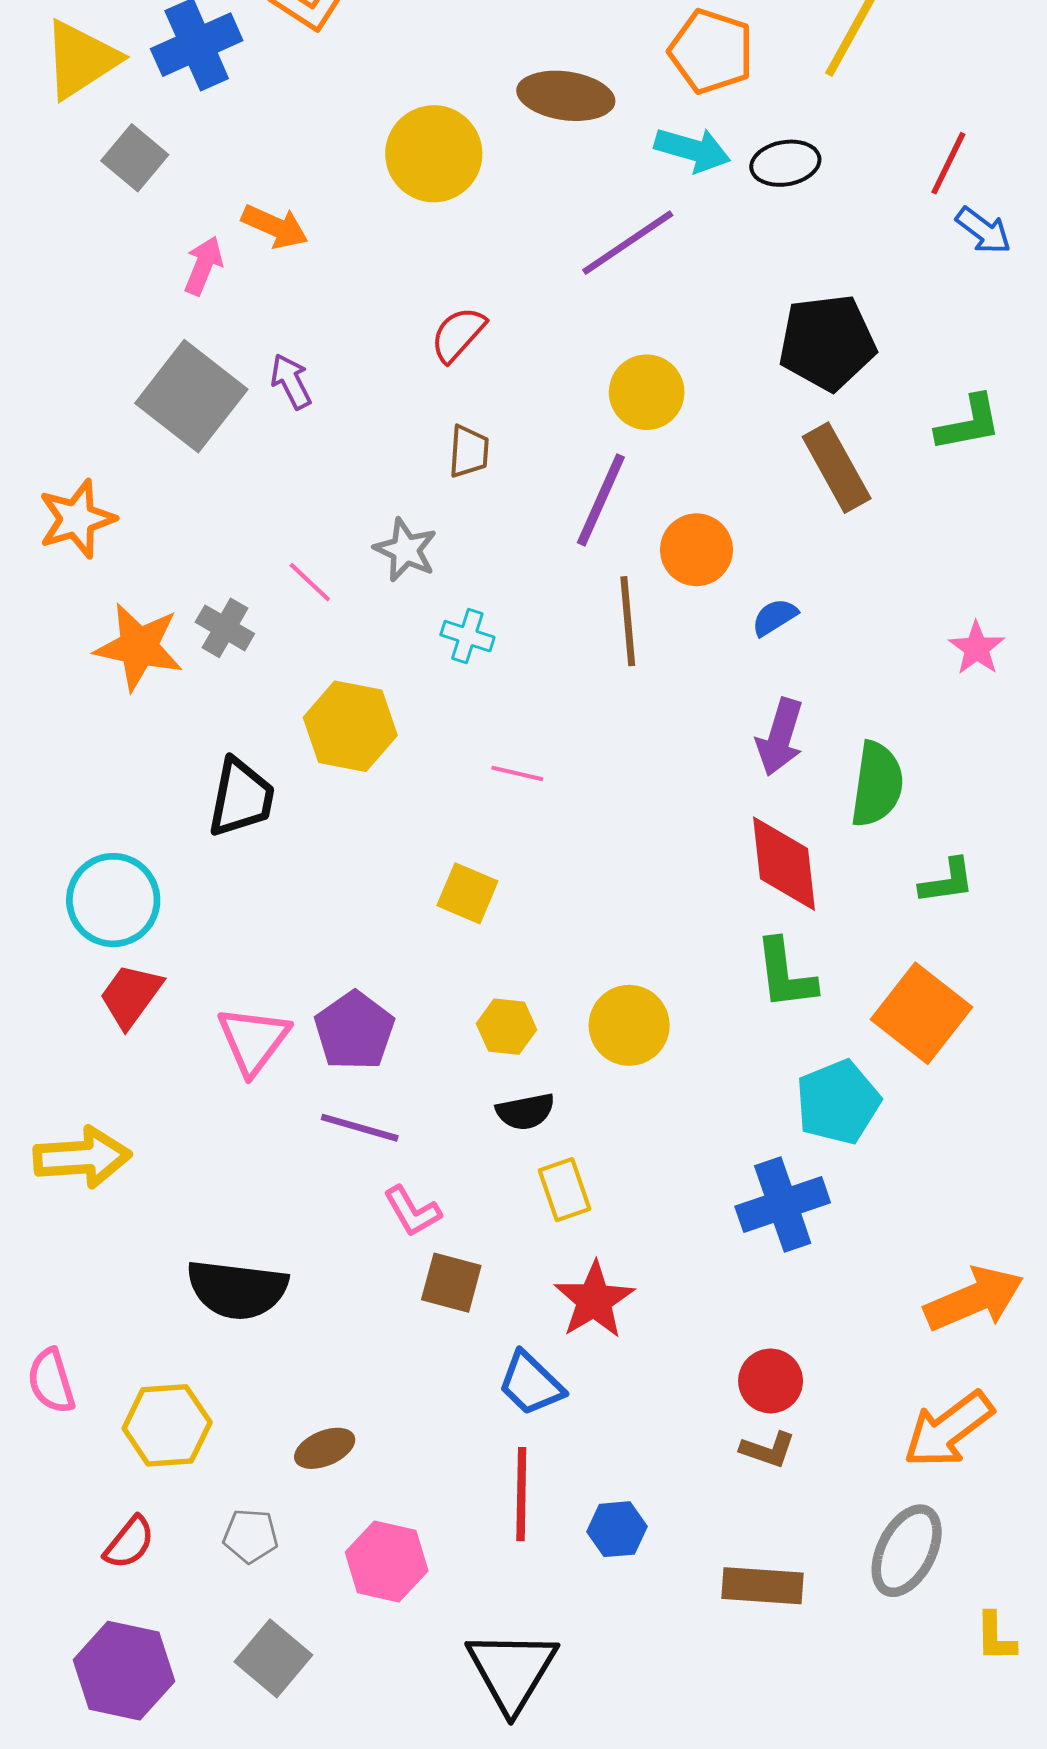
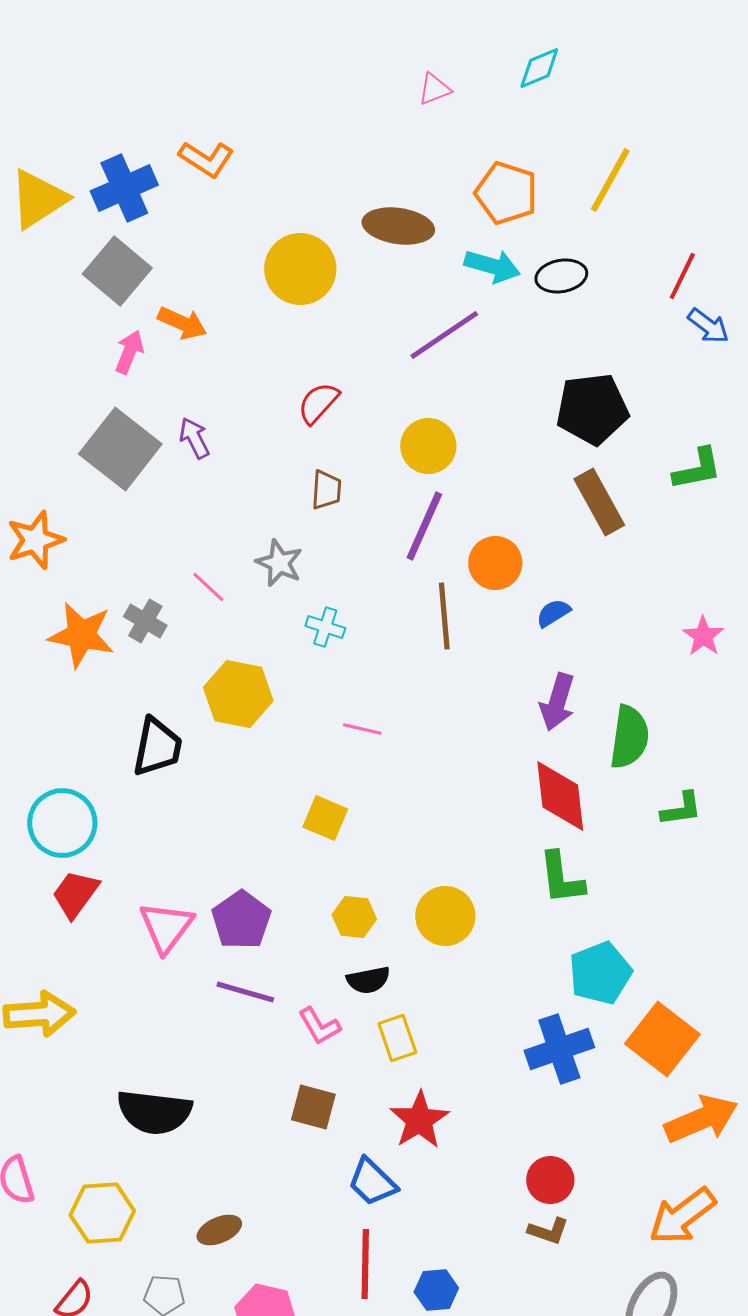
gray square: (135, 158) -> (117, 271), moved, size x1.4
yellow circle: (647, 392) -> (428, 446), moved
orange square: (921, 1013) -> (662, 1039), moved
pink L-shape: (412, 1211) -> (319, 1026), moved

